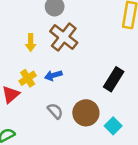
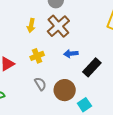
blue arrow: (53, 75) -> (71, 54), moved
yellow cross: (28, 78) -> (37, 56), moved

